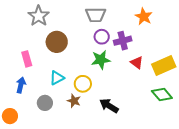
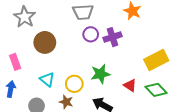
green star: (101, 60) -> (100, 74), moved
red triangle: (137, 63) -> (130, 85), moved
cyan triangle: (57, 78) -> (47, 79), turned -49

